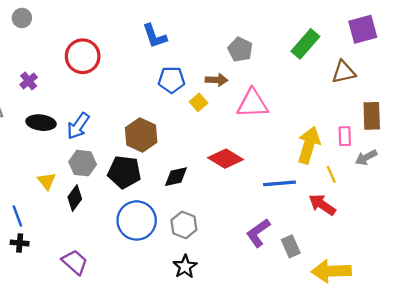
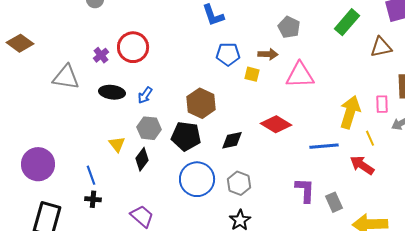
red circle: (83, 56) -> (133, 47), moved
yellow square: (199, 102) -> (252, 74), turned -35
blue arrow: (78, 126) -> (145, 95), size x0.7
purple L-shape: (258, 233) -> (305, 190), turned 128

